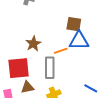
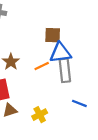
gray rectangle: (50, 68) -> (65, 70), moved

